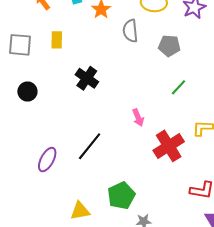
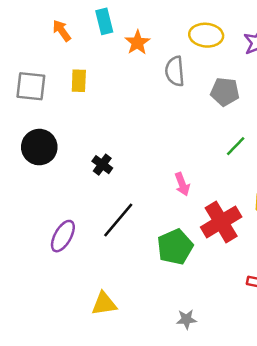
black cross: (87, 78) -> (102, 165), moved, size x0.7
black circle: (27, 92) -> (39, 147), size x1.4
green pentagon: (121, 196) -> (175, 247), moved

